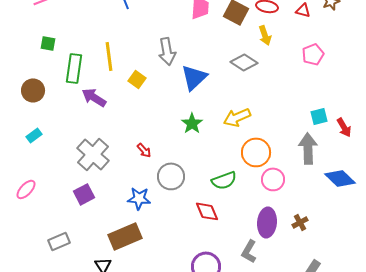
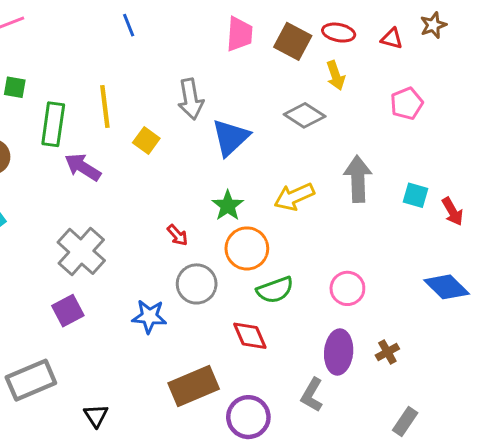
cyan square: (319, 116) -> (416, 195), turned 30
gray arrow: (308, 148) -> (358, 179), moved
red arrow: (144, 150) -> (177, 235), moved
orange circle: (256, 152) -> (247, 248), moved
brown rectangle: (125, 236) -> (194, 386), moved
gray rectangle: (59, 241) -> (31, 380), size x1.5

